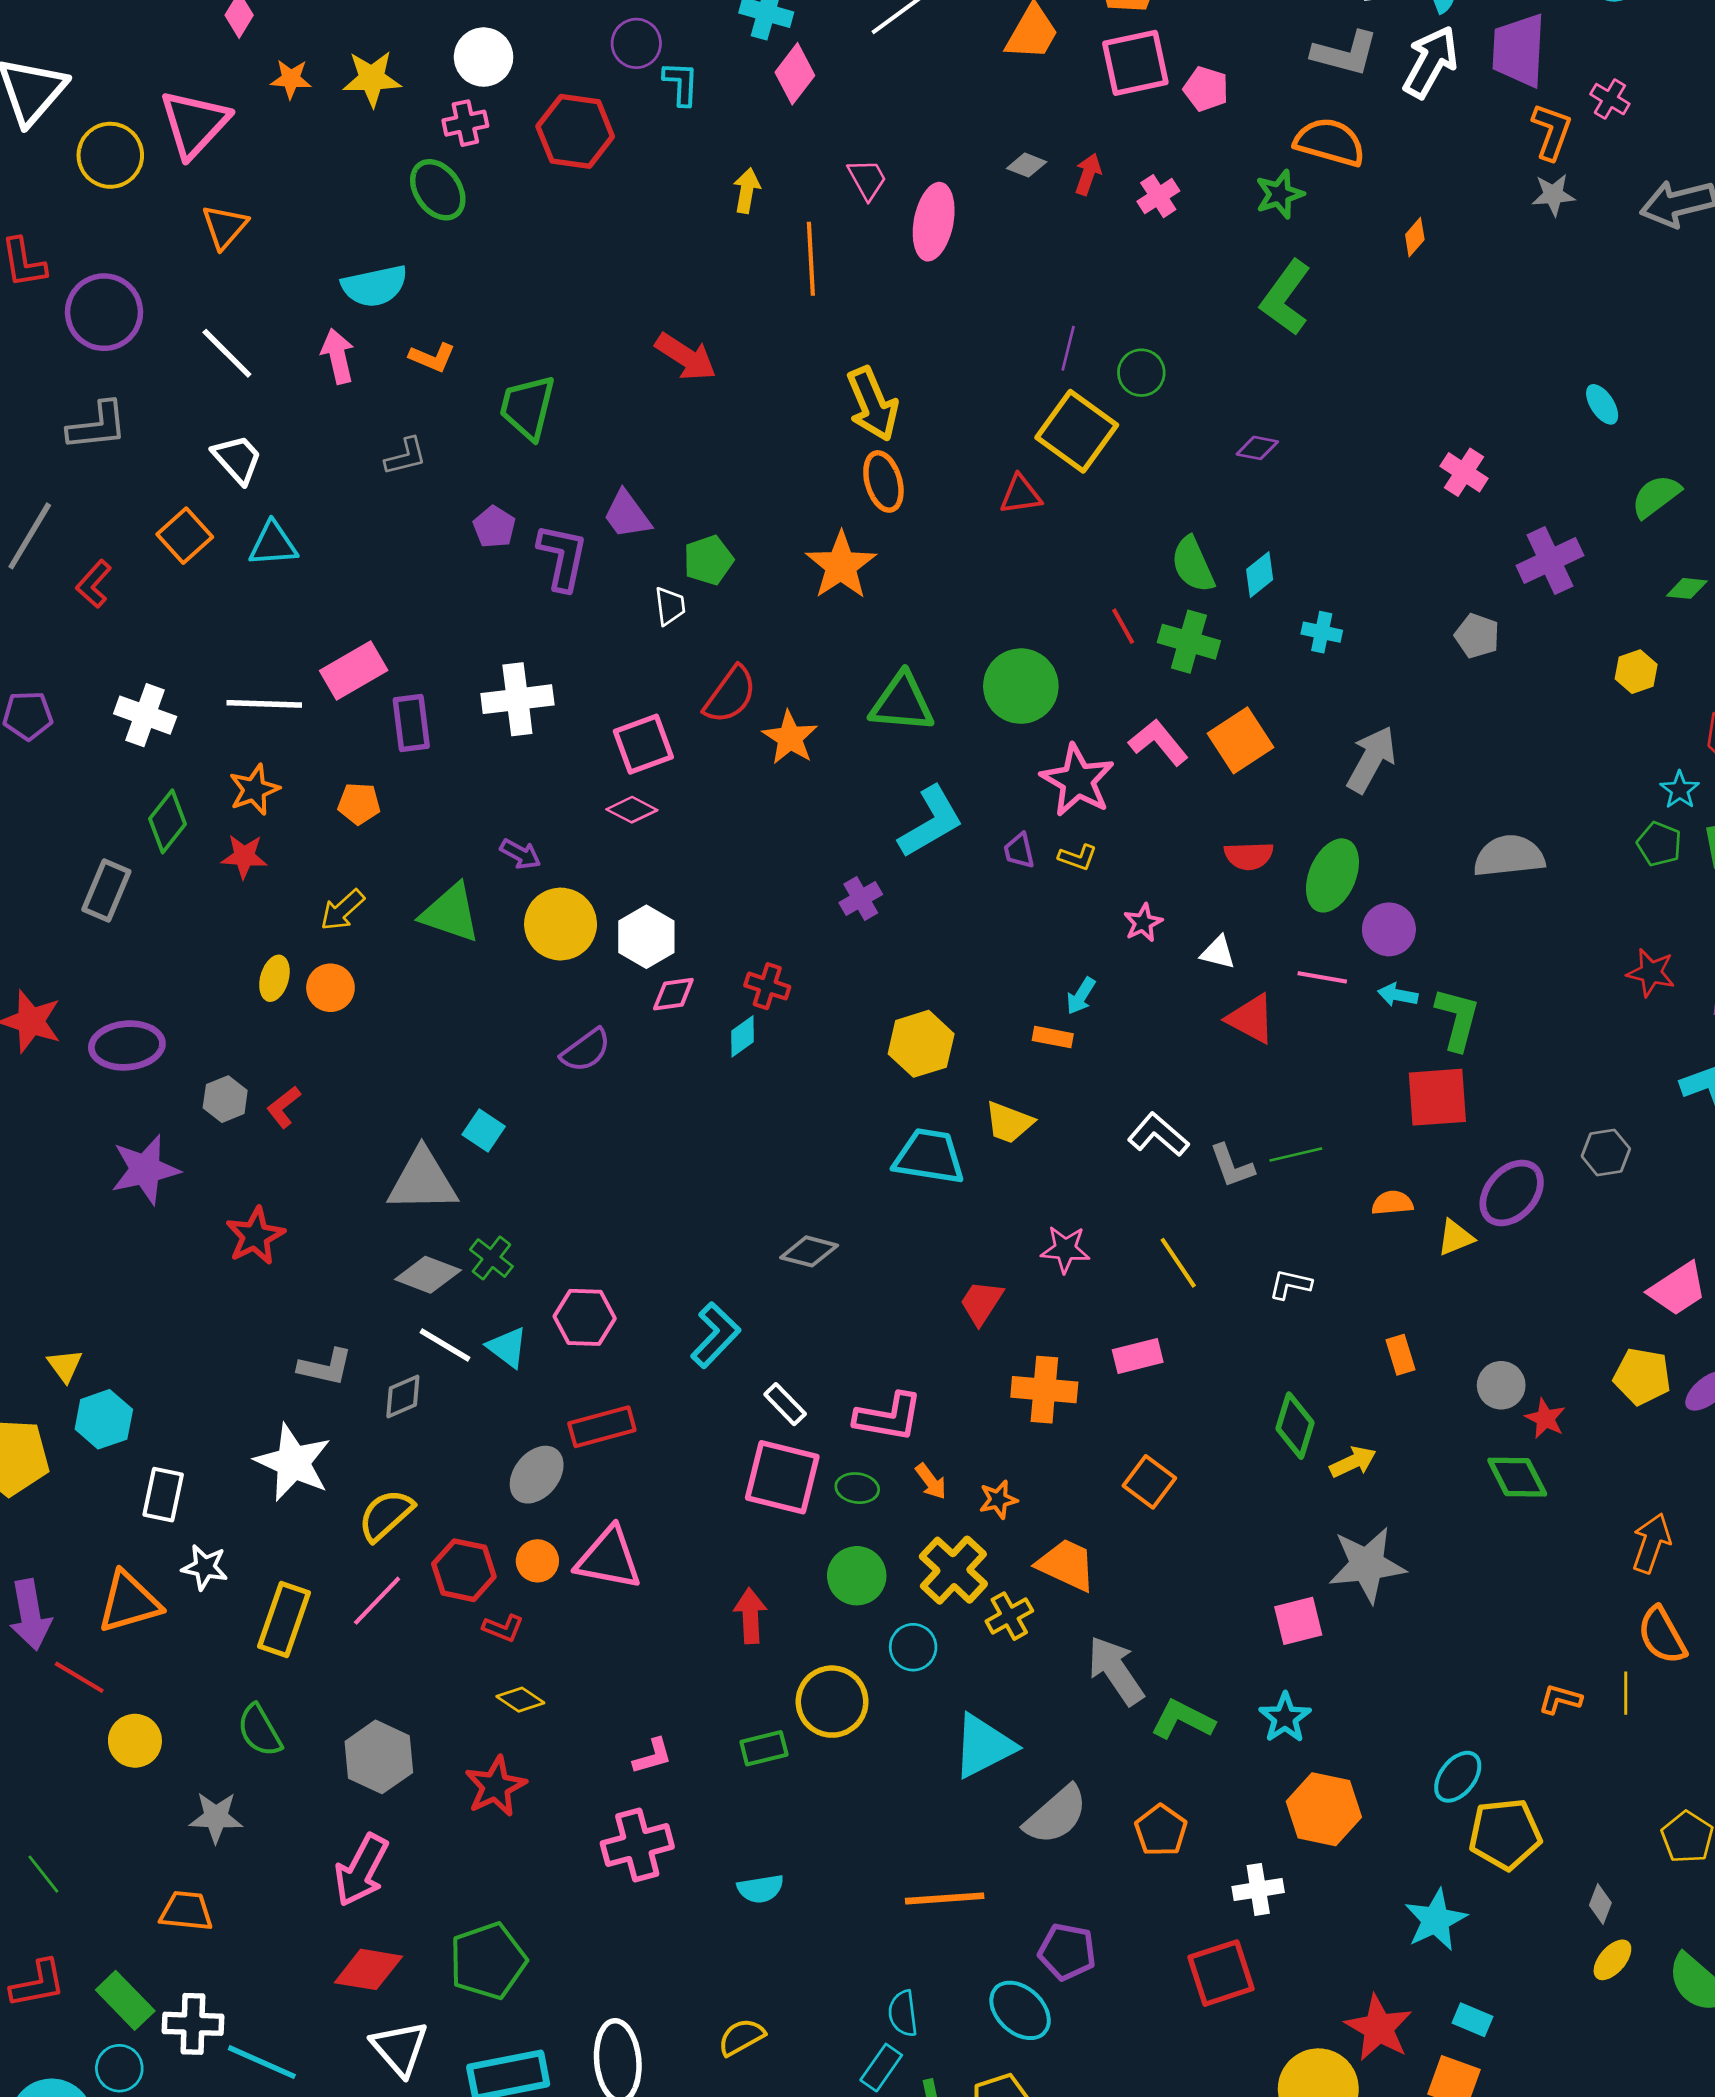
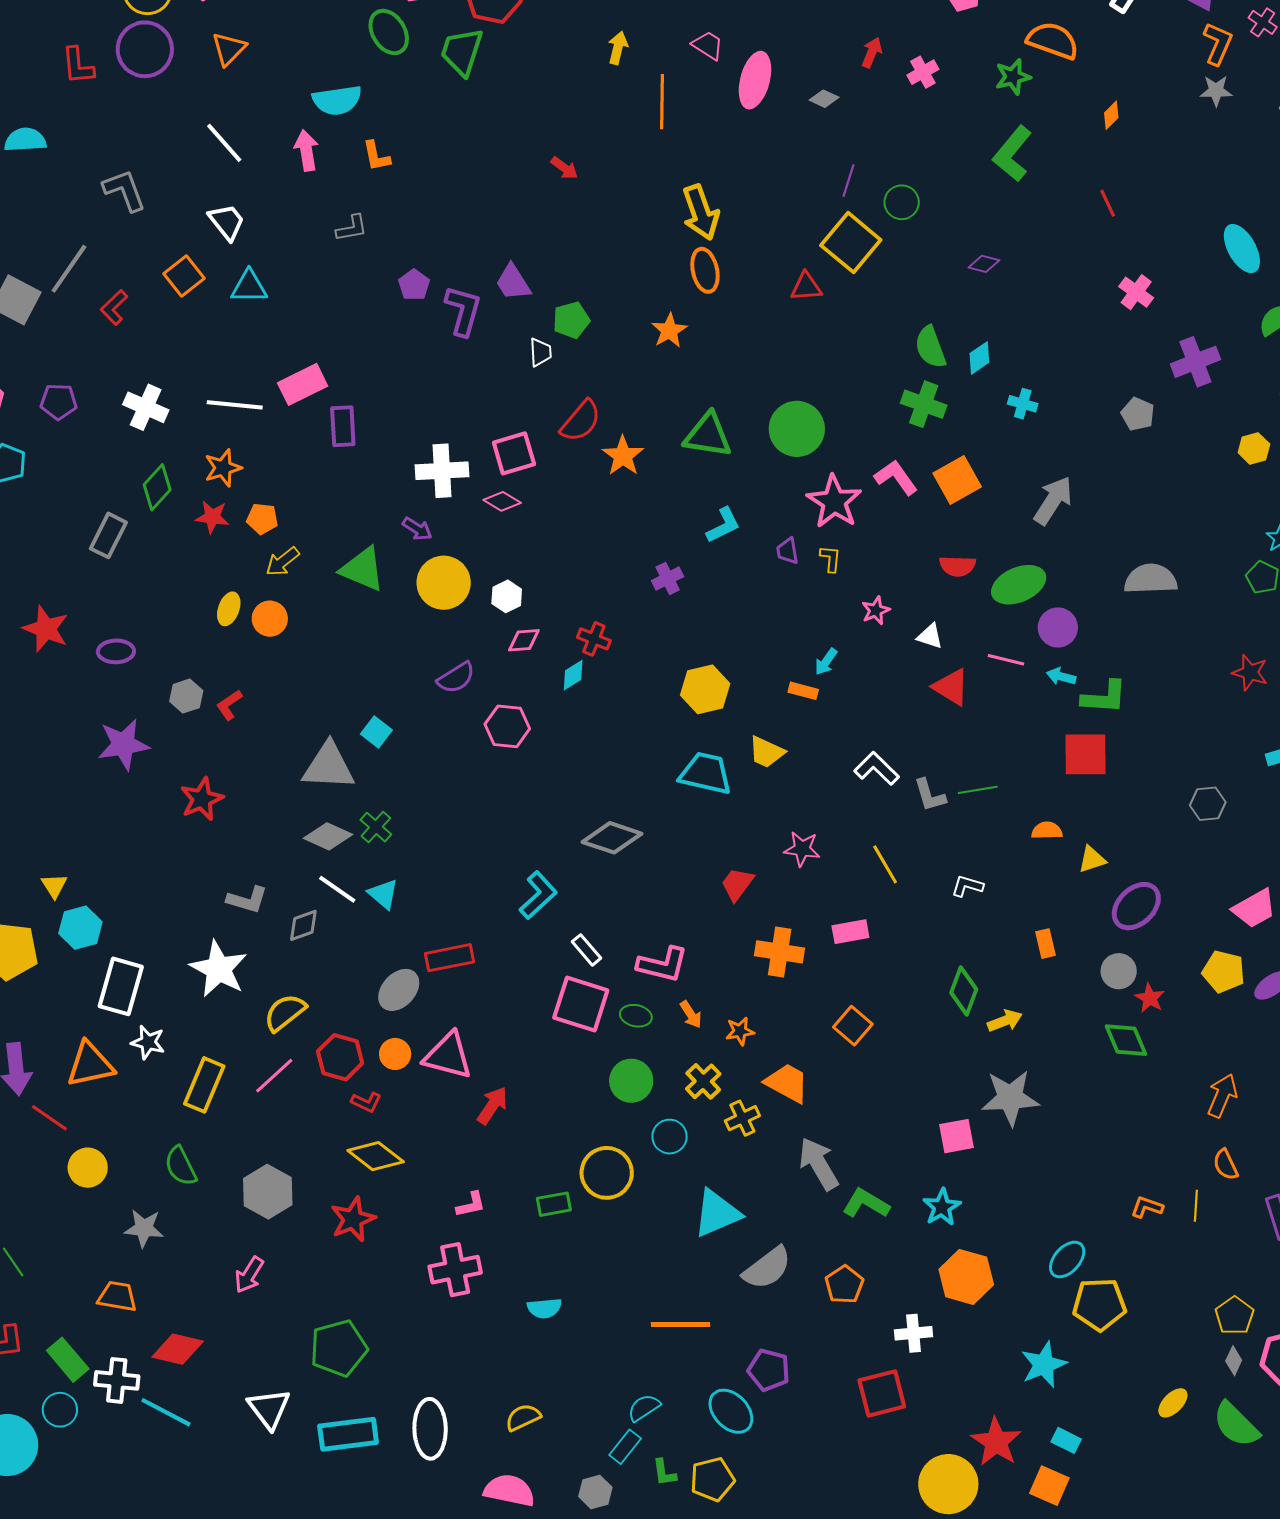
gray diamond: (1027, 165) -> (824, 99), moved
pink trapezoid: (867, 179) -> (708, 45), turned -32
purple circle: (104, 312) -> (145, 49), moved
orange L-shape: (432, 357) -> (376, 156), turned 52
red arrow: (686, 357) -> (564, 168), size x0.6
cyan ellipse: (1602, 404) -> (1242, 249), size x1.6
green trapezoid: (528, 407) -> (462, 52), moved
gray L-shape: (97, 426) -> (125, 190), turned -108
orange star: (841, 565) -> (669, 331), size x0.7
red line: (1123, 626) -> (1108, 203), moved
white cross: (517, 699) -> (442, 471), moved
orange pentagon: (359, 804) -> (262, 519), moved
cyan L-shape: (931, 822) -> (723, 525), size x0.7
yellow L-shape: (1078, 857) -> (830, 559), turned -108
green ellipse: (1332, 875) -> (1019, 585), turned 40
white hexagon: (646, 937) -> (507, 596), size x0.7
green L-shape: (1457, 1019) -> (1104, 697), turned 75
purple ellipse: (127, 1045) -> (116, 651), size x0.7
purple ellipse: (1512, 1193) -> (1136, 906), moved
gray diamond: (809, 1251) -> (612, 838), size x1.4
pink hexagon: (585, 1317) -> (507, 726), moved
white rectangle: (163, 1495) -> (121, 986), size x1.4
yellow cross: (953, 1570) -> (703, 1081), size x0.7
red arrow: (750, 1616) -> (492, 1105), moved, turned 33
orange semicircle: (1662, 1635) -> (1226, 1165), size x0.7
yellow diamond: (520, 1700) -> (376, 1156), size x1.6
pink arrow: (361, 1870) -> (249, 1275), size x0.7
gray diamond: (1600, 1904) -> (1234, 1361), moved
red diamond: (368, 1969) -> (178, 1349), moved
cyan semicircle: (903, 2013) -> (644, 1408), turned 60

